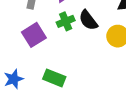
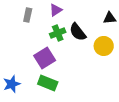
purple square: (34, 35) -> (45, 58), moved

